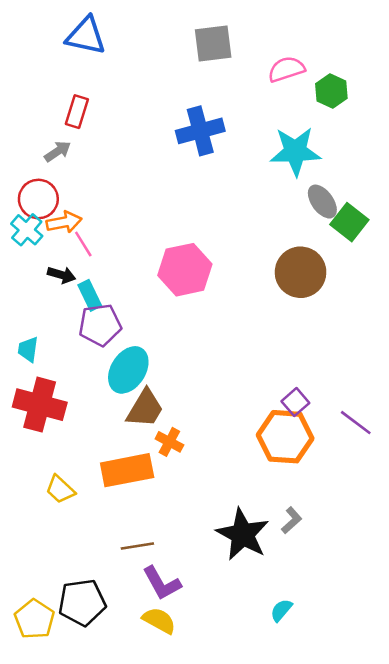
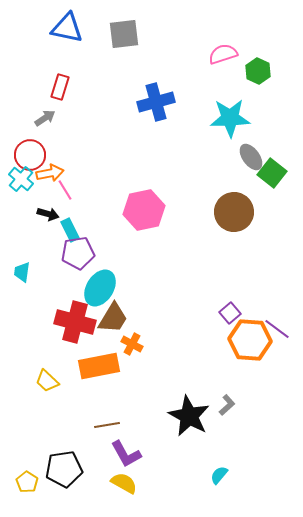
gray square: (213, 43) -> (124, 34), moved
red cross: (40, 405) -> (75, 322), moved
orange hexagon: (285, 437) -> (250, 340), moved
yellow pentagon: (35, 619) -> (27, 482), size x0.7

